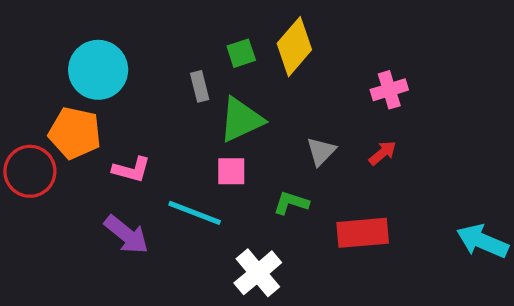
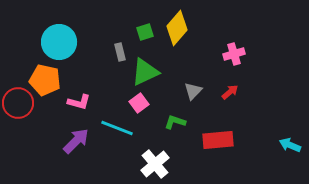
pink square: (231, 171) -> (139, 103), turned -36
purple arrow: (126, 235) -> (76, 141), turned -84
cyan arrow: (482, 241) -> (290, 145), size x0.7

